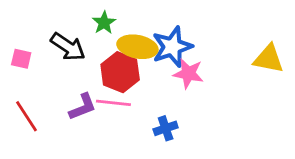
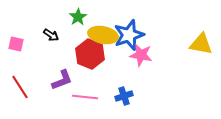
black arrow: (68, 47) -> (51, 35), size x0.6
pink line: (113, 103) -> (85, 97), moved

